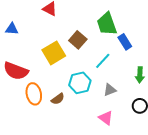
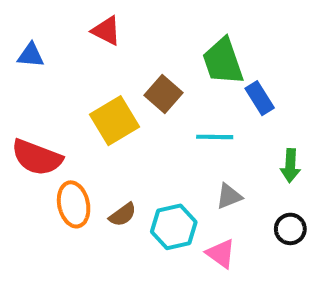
blue triangle: (12, 29) -> (31, 55), moved
cyan line: (103, 61) -> (215, 137), turned 48
cyan hexagon: (80, 83) -> (174, 227), moved

